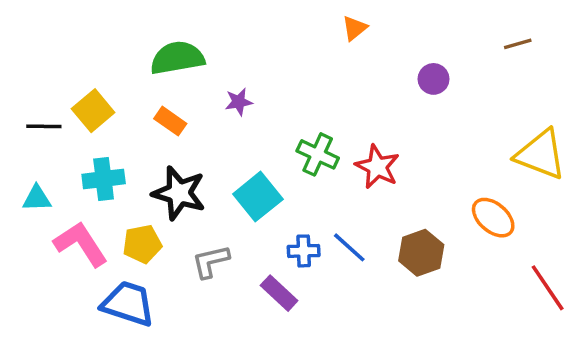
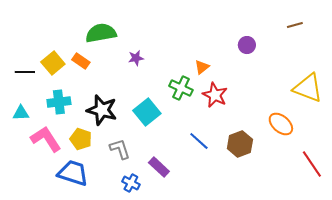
orange triangle: (355, 28) -> (202, 67), moved
orange rectangle: (170, 121) -> (81, 61), moved
yellow pentagon: (142, 244) -> (81, 139), turned 30
blue cross: (304, 251) -> (131, 183), moved, turned 30
gray L-shape: (211, 261) -> (120, 149), turned 85

